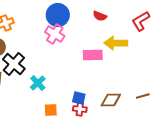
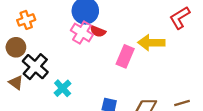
red semicircle: (100, 16) -> (98, 31), moved
pink rectangle: (93, 55) -> (125, 56), turned -66

